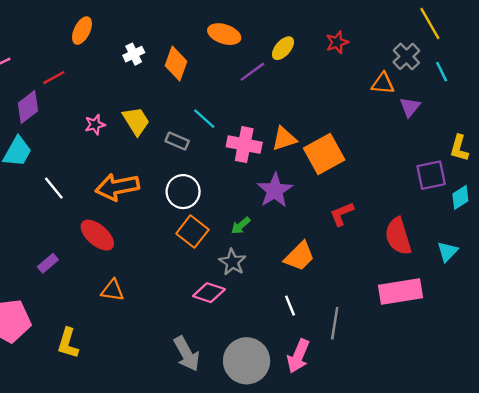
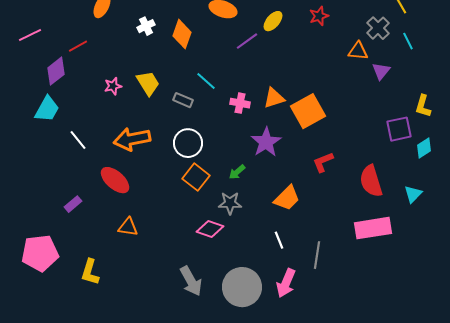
pink cross: (244, 145) -> (240, 103), size x0.7
gray star: (232, 262) -> (230, 203), turned -30

